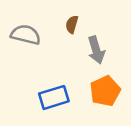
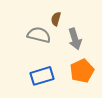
gray semicircle: (26, 35) -> (39, 35), moved

